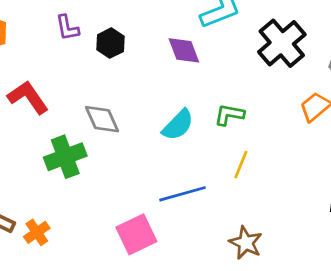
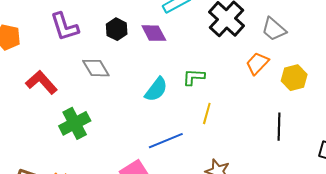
purple L-shape: (67, 28) -> (65, 27), size x1.5
black hexagon: (111, 43) -> (117, 29), moved
gray diamond: (102, 119) -> (96, 68), moved

